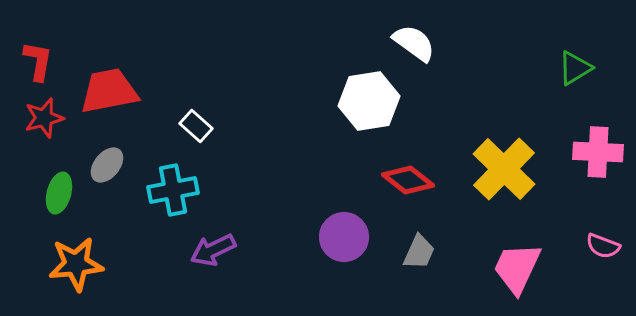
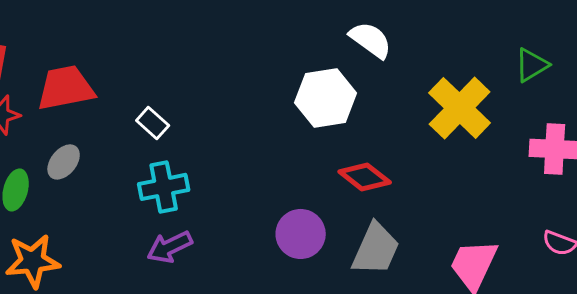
yellow cross: (504, 169) -> (460, 108), moved
cyan cross: (173, 190) -> (164, 187), moved
gray trapezoid: (419, 252) -> (376, 249), size x1.5

